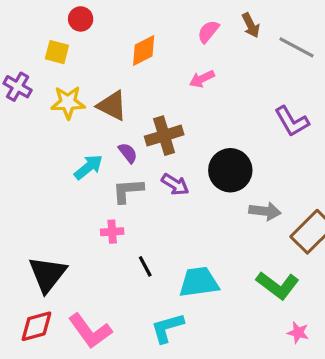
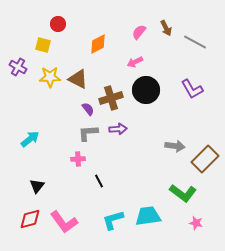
cyan arrow: (88, 167) -> (30, 139), moved
black circle: (230, 170) -> (146, 90), moved
purple arrow: (175, 184) -> (118, 129), turned -36
black triangle: (47, 274) -> (37, 186), size x0.6
cyan trapezoid: (199, 282) -> (148, 216), moved

